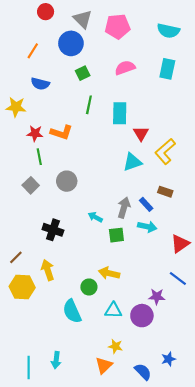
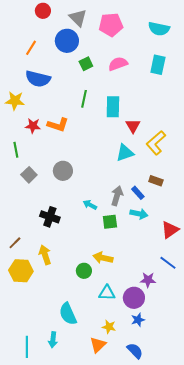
green square: (83, 73) -> (86, 64), moved
blue semicircle: (40, 84) -> (38, 79), size x1.4
green line: (39, 157) -> (16, 150), moved
cyan semicircle: (72, 311) -> (68, 314), moved
blue star: (168, 359) -> (138, 320), moved

